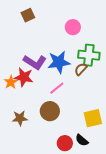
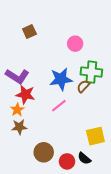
purple L-shape: (35, 62) -> (17, 76), moved
orange star: (11, 82) -> (17, 110), moved
brown circle: (50, 111) -> (44, 152), moved
brown star: (20, 118) -> (19, 127), moved

